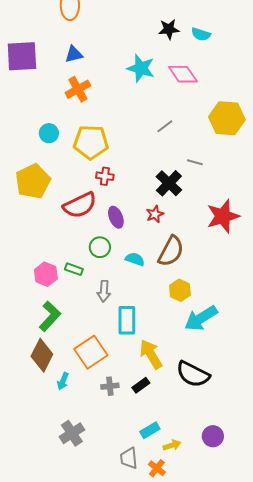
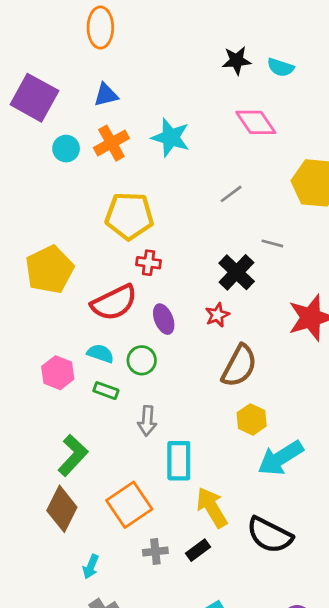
purple square: (22, 56) -> (34, 98), turned 32
cyan star: (141, 68) -> (171, 138), moved
cyan circle: (49, 133) -> (66, 149), moved
cyan semicircle: (135, 259) -> (100, 353), moved
pink hexagon: (46, 274) -> (58, 373), moved
cyan arrow: (63, 381) -> (91, 567), moved

